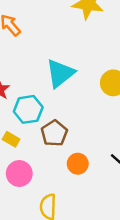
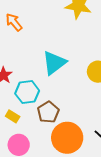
orange circle: (78, 164) -> (67, 138), size x1.8

